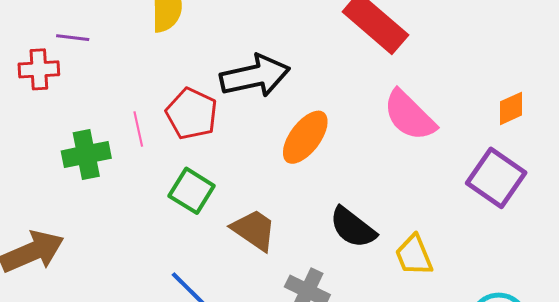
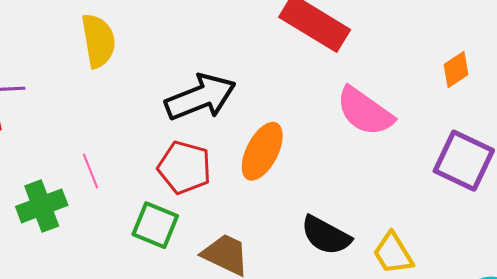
orange diamond: (511, 108) -> (456, 70), moved
red pentagon: (192, 114) -> (185, 167), moved

